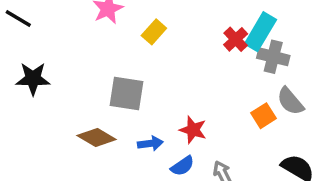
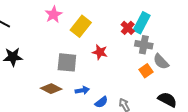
yellow rectangle: (154, 32) -> (81, 26), size x1.5
gray cross: (273, 57) -> (144, 45), moved
red star: (193, 130) -> (100, 52), moved

